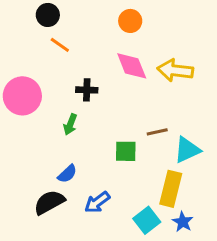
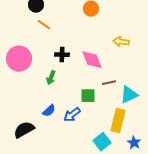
pink diamond: (132, 66) -> (92, 60), moved
yellow arrow: (175, 70) -> (121, 42), size x0.7
black semicircle: (49, 202) -> (24, 130), moved
blue arrow: (97, 202) -> (72, 115), moved
blue star: (183, 222) -> (134, 143), moved

